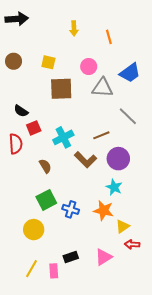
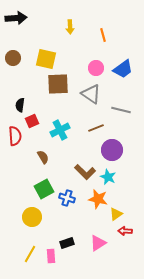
yellow square: (48, 62) -> (46, 59), size x1.5
pink circle: (89, 67) -> (96, 68), moved
gray triangle: (102, 88) -> (91, 94), moved, turned 30
black semicircle: (21, 111) -> (20, 105), turned 64
gray line: (128, 116) -> (121, 110), turned -30
brown L-shape: (86, 160) -> (85, 172), moved

